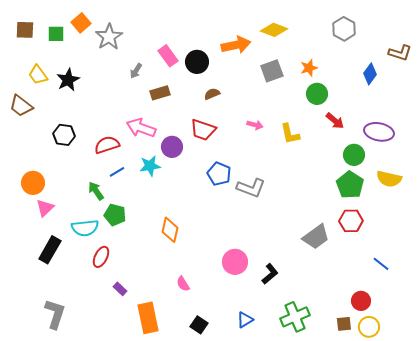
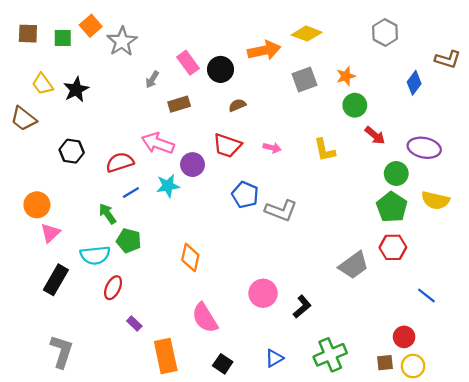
pink arrow: (255, 125) -> (272, 148), moved
pink semicircle: (183, 284) -> (205, 318), size x1.8

